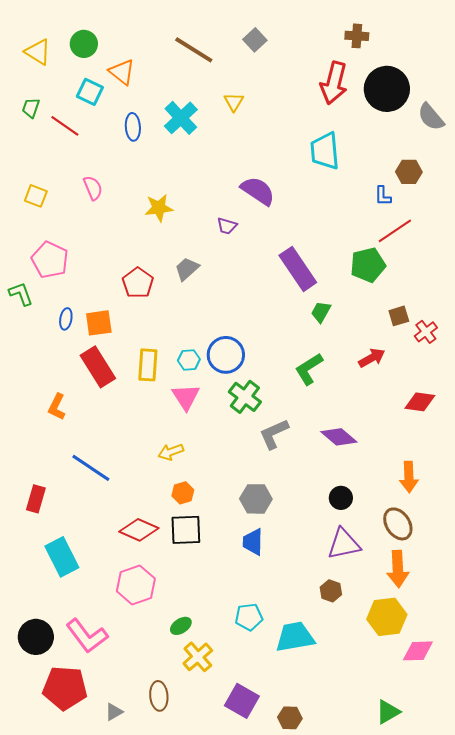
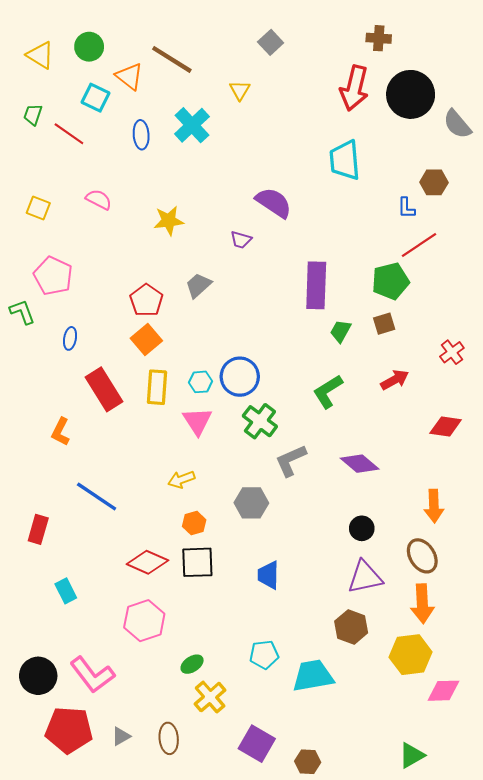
brown line: (194, 50) -> (172, 59), moved
yellow triangle: (234, 102) -> (240, 90), moved
pink semicircle: (93, 188) -> (99, 199), turned -40
purple rectangle: (298, 269) -> (316, 285), turned 36
brown square: (399, 316) -> (384, 324), moved
orange square: (99, 323) -> (146, 339), moved, turned -32
gray hexagon: (256, 499) -> (251, 503), moved
cyan rectangle: (62, 557) -> (66, 591), size x0.6
brown hexagon: (331, 591) -> (351, 627), size x1.4
gray triangle: (114, 712) -> (121, 736), moved

